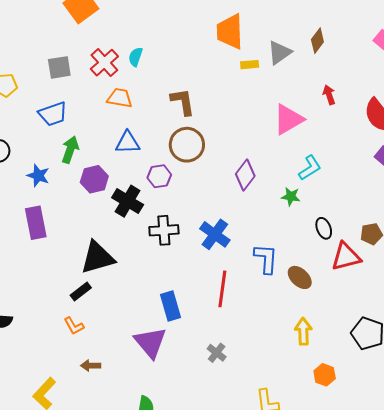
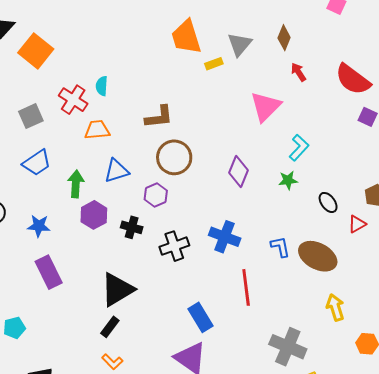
brown diamond: (317, 41) -> (284, 38), moved
brown L-shape: (183, 102) -> (159, 117), turned 108
green arrow: (70, 150) -> (76, 184), moved
black cross: (128, 201) -> (132, 227), size x0.7
red triangle: (346, 257) -> (357, 224), size x0.6
blue L-shape: (266, 259) -> (280, 247), size x0.7
brown ellipse: (300, 277) -> (318, 256), size x1.5
gray cross: (217, 353) -> (288, 347), moved, size x1.8

